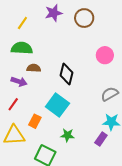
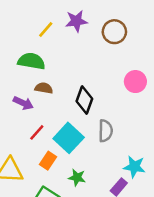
yellow line: (22, 23) -> (46, 30), moved
gray semicircle: (110, 94) -> (106, 131), moved, turned 114
red line: (13, 104) -> (37, 132), moved
orange rectangle: (35, 121) -> (48, 161), moved

